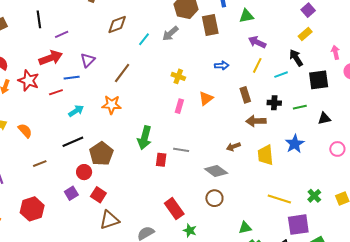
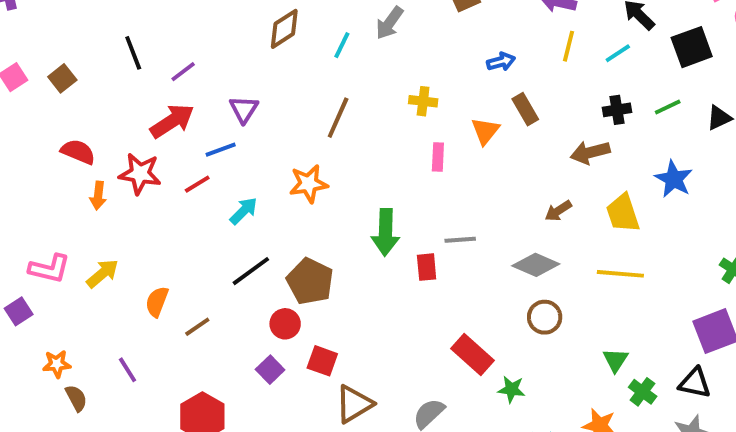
brown line: (122, 73) -> (338, 118), moved
brown rectangle: (245, 95) -> (525, 109), moved
orange semicircle: (25, 131) -> (157, 302), moved, turned -105
yellow line: (279, 199) -> (620, 274), moved
green triangle: (245, 228) -> (615, 360), turned -32

